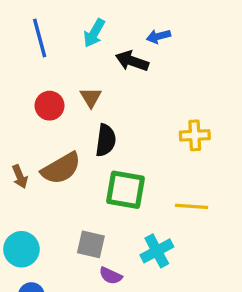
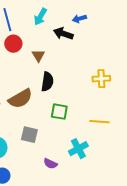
red circle: (50, 106) -> (13, 44), moved
green square: (125, 190) -> (59, 112), size x0.7
gray square: (91, 244) -> (29, 135), moved

